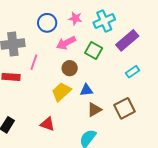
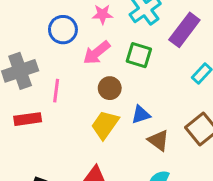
brown triangle: (94, 110) -> (158, 140), turned -42

